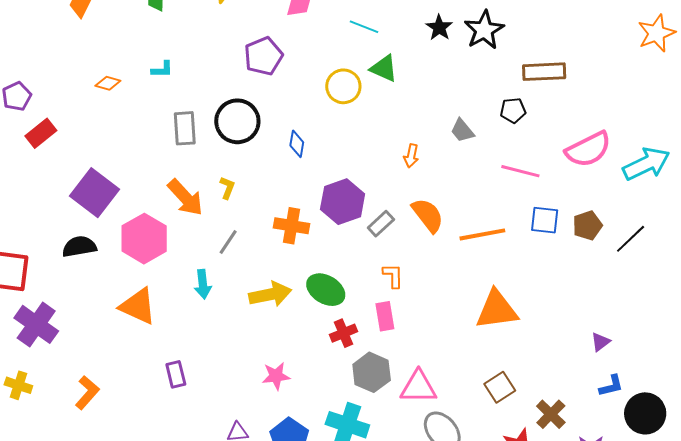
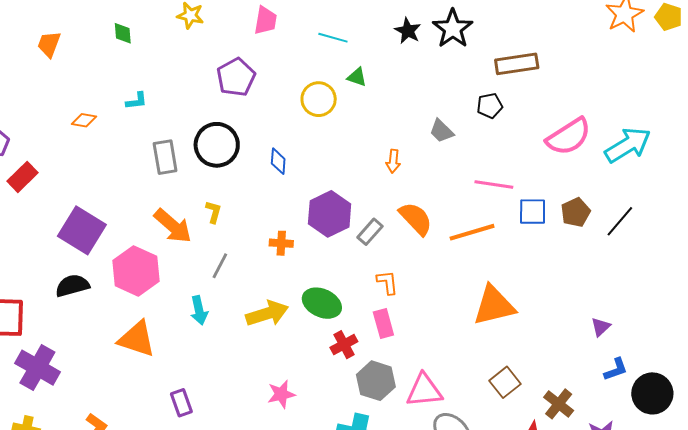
green triangle: (384, 68) -> (357, 77), size x0.7
pink line: (520, 171) -> (494, 185), moved
orange cross: (292, 226) -> (281, 243), size x0.7

